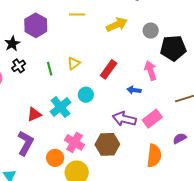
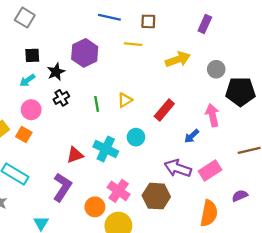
blue arrow: (134, 90) -> (192, 136), turned -56
cyan cross: (60, 107) -> (106, 149), turned -30

